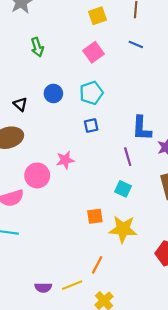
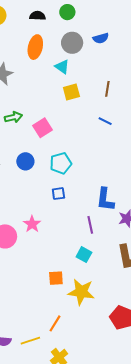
green arrow: (37, 47) -> (13, 117), turned -90
pink square: (94, 52) -> (43, 128), moved
pink star: (65, 160) -> (32, 224), turned -30

